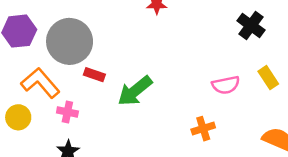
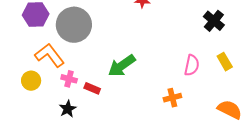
red rectangle: (94, 75) -> (92, 88), moved
pink semicircle: (226, 85) -> (192, 65), turned -70

